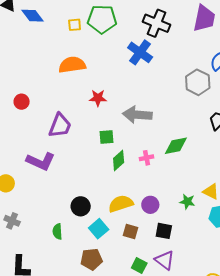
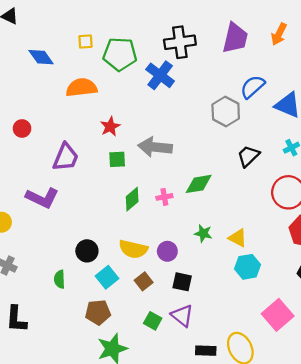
blue diamond: (32, 16) -> (41, 57), moved
green pentagon: (102, 19) -> (120, 54), moved
black cross: (156, 23) -> (180, 42), turned -32
red star: (98, 98) -> (110, 127), turned -30
green square: (107, 137) -> (117, 159), moved
green star: (187, 202) -> (203, 233), moved
yellow semicircle: (121, 204) -> (133, 249), turned -150
brown square: (130, 231) -> (144, 281), turned 35

